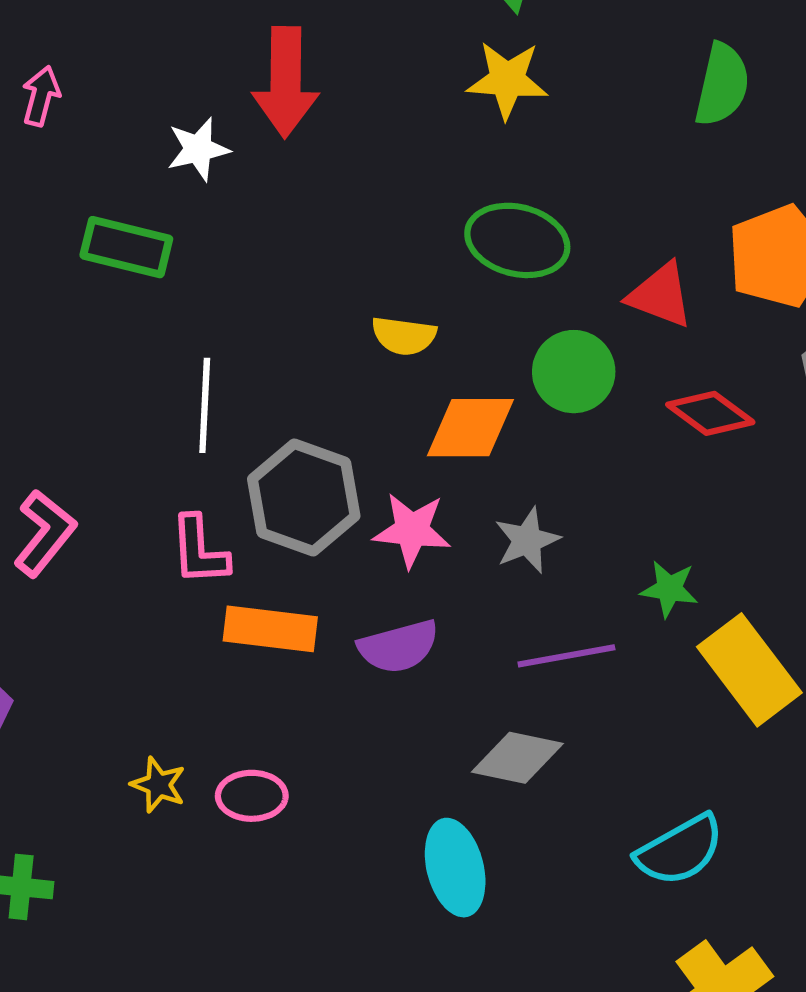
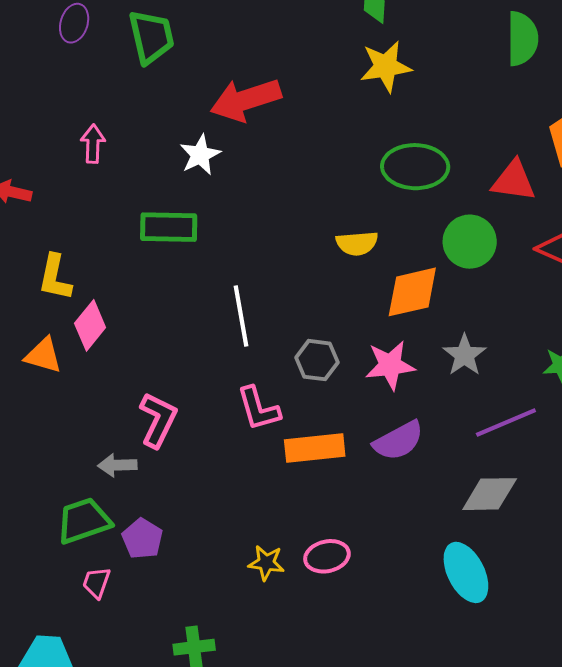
red arrow: (286, 82) -> (246, 100), turned 84
gray hexagon: (304, 498) -> (317, 360), size x0.6

